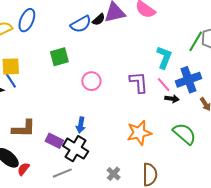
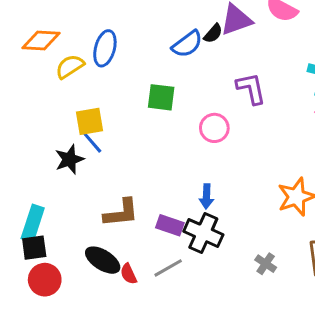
green square: (59, 57) -> (161, 97), turned 30
purple L-shape: (139, 82) -> (251, 88), moved
red semicircle: (23, 169) -> (129, 274), turned -56
gray line: (62, 173) -> (168, 268), moved

